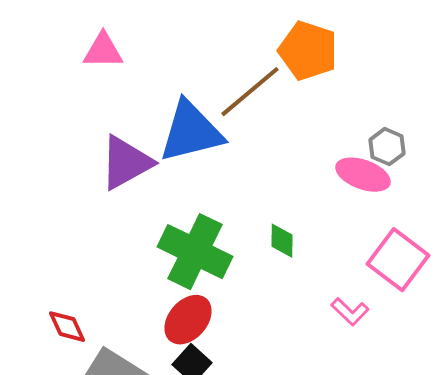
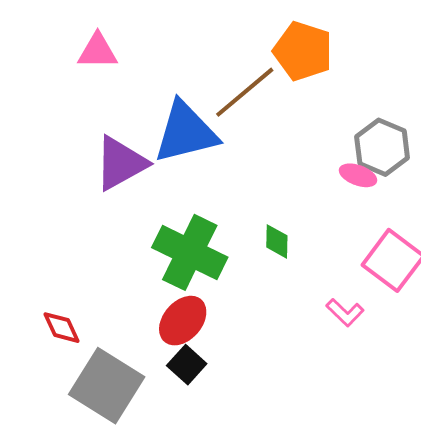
gray hexagon: (387, 147) -> (382, 147), size x1.5
pink ellipse: (363, 175) -> (358, 175), size x0.7

